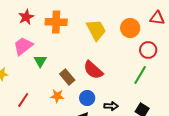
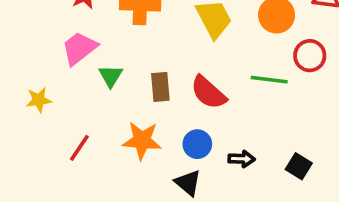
green line: (140, 75) -> (269, 80), moved, turned 66
brown rectangle: (67, 77) -> (160, 87), moved, turned 35
orange star: (57, 96) -> (142, 140), size x1.5

